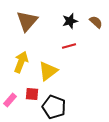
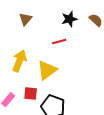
brown triangle: (27, 21) -> (25, 19), size x0.6
red line: (69, 46) -> (59, 41), moved

